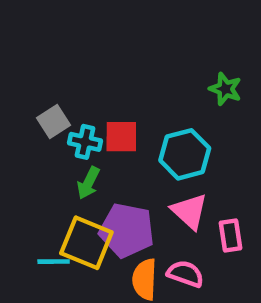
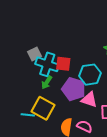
cyan cross: (85, 142) -> (47, 64), size x1.6
pink triangle: (189, 211) -> (89, 100), turned -30
purple pentagon: (127, 230) -> (74, 89), moved

